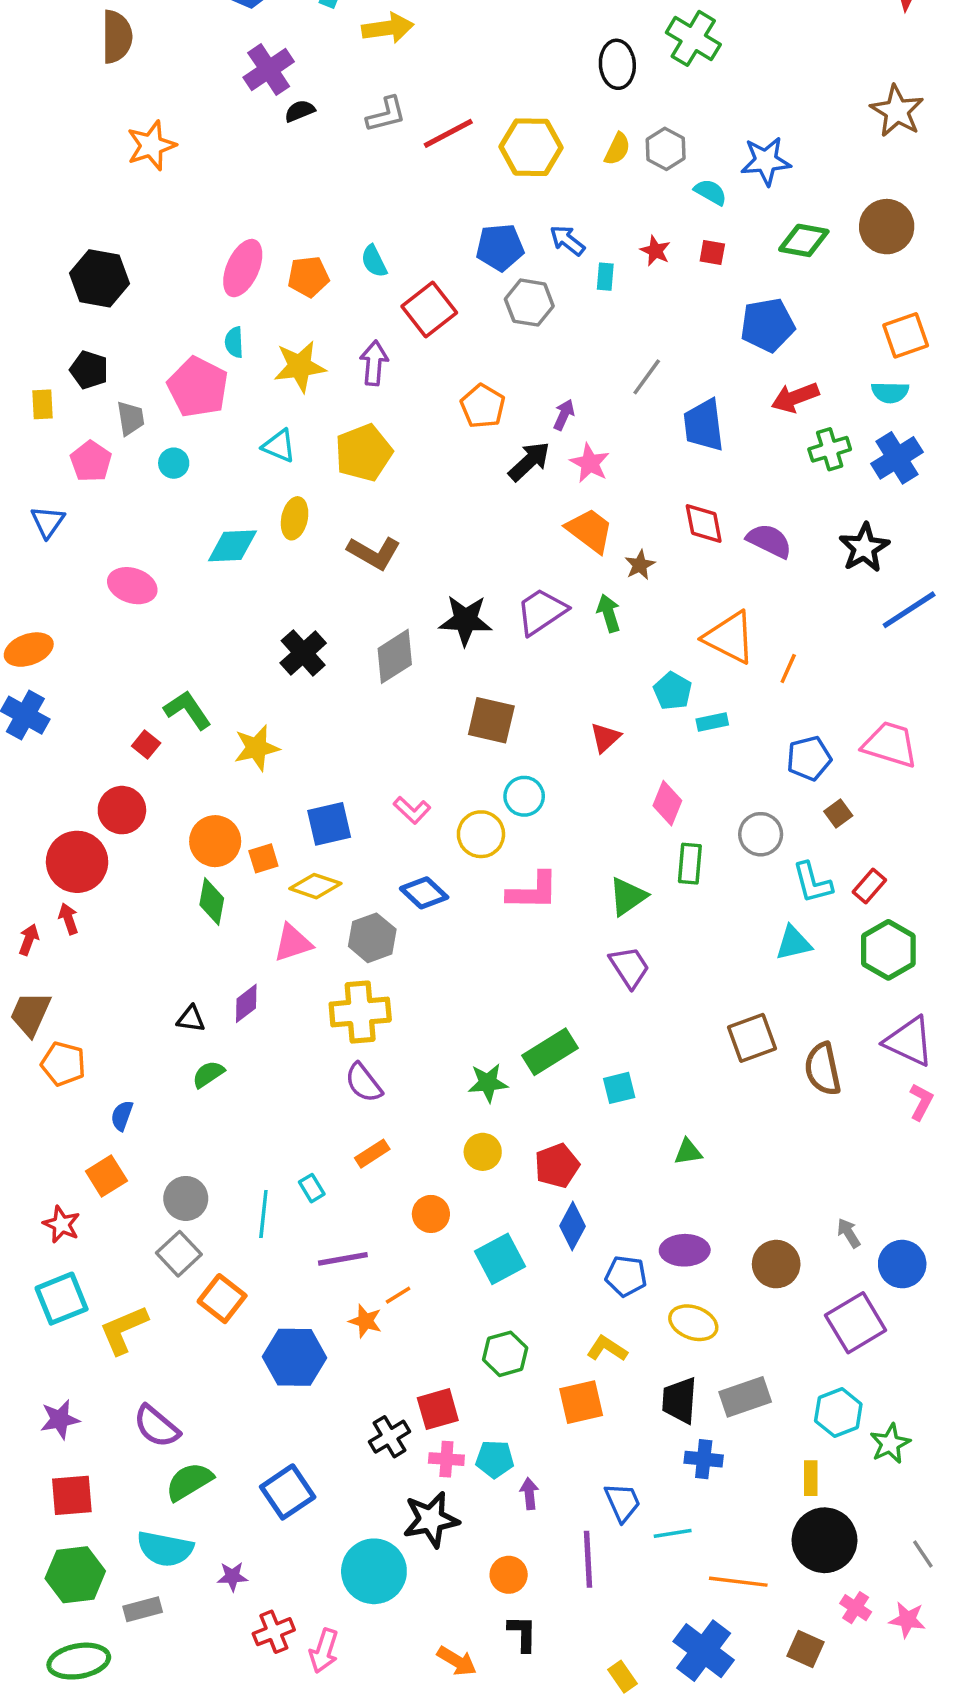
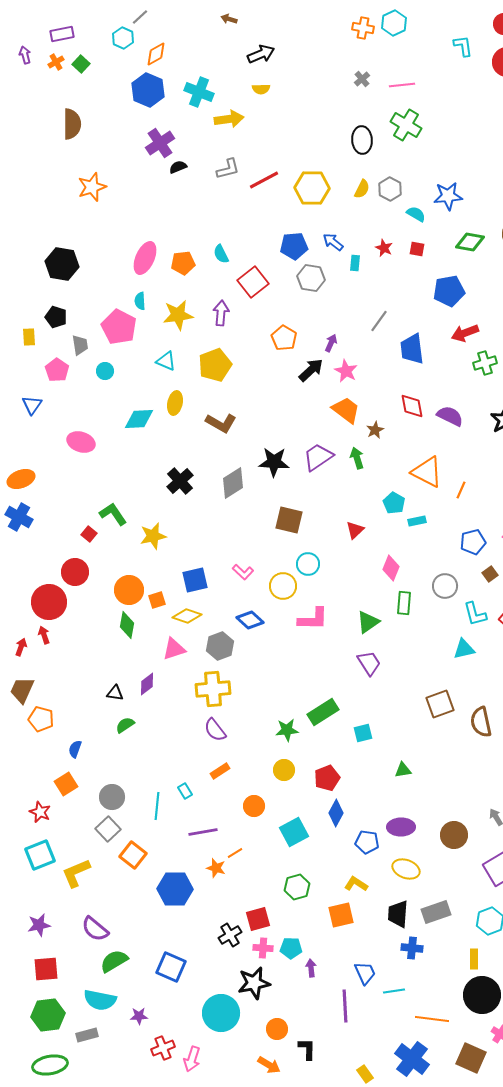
blue square: (288, 1492) -> (171, 967), turned -32
orange circle: (509, 1575) -> (277, 1029), moved
brown square: (805, 1649) -> (471, 1058), size x1.4

